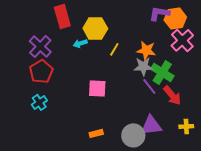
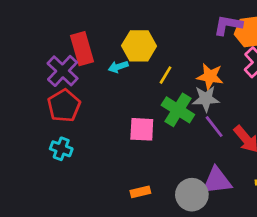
red rectangle: (62, 16) -> (82, 49), moved
green cross: (162, 72) -> (178, 110), moved
cyan cross: (39, 102) -> (61, 149), turned -35

